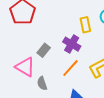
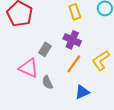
yellow rectangle: (85, 25) -> (75, 12), moved

